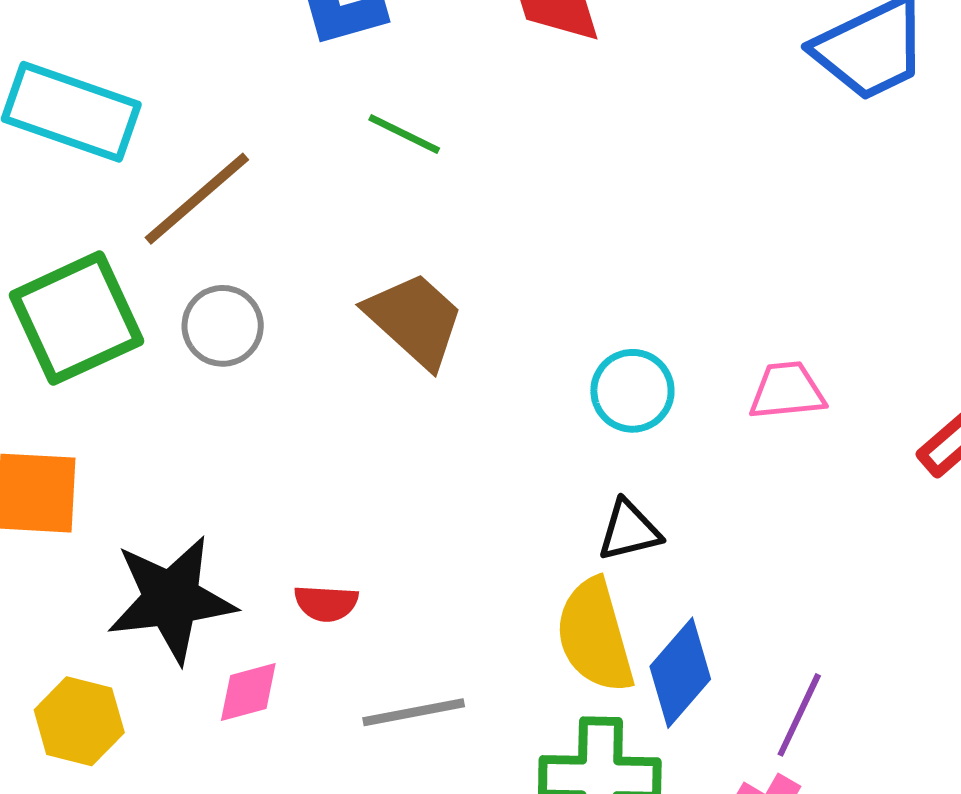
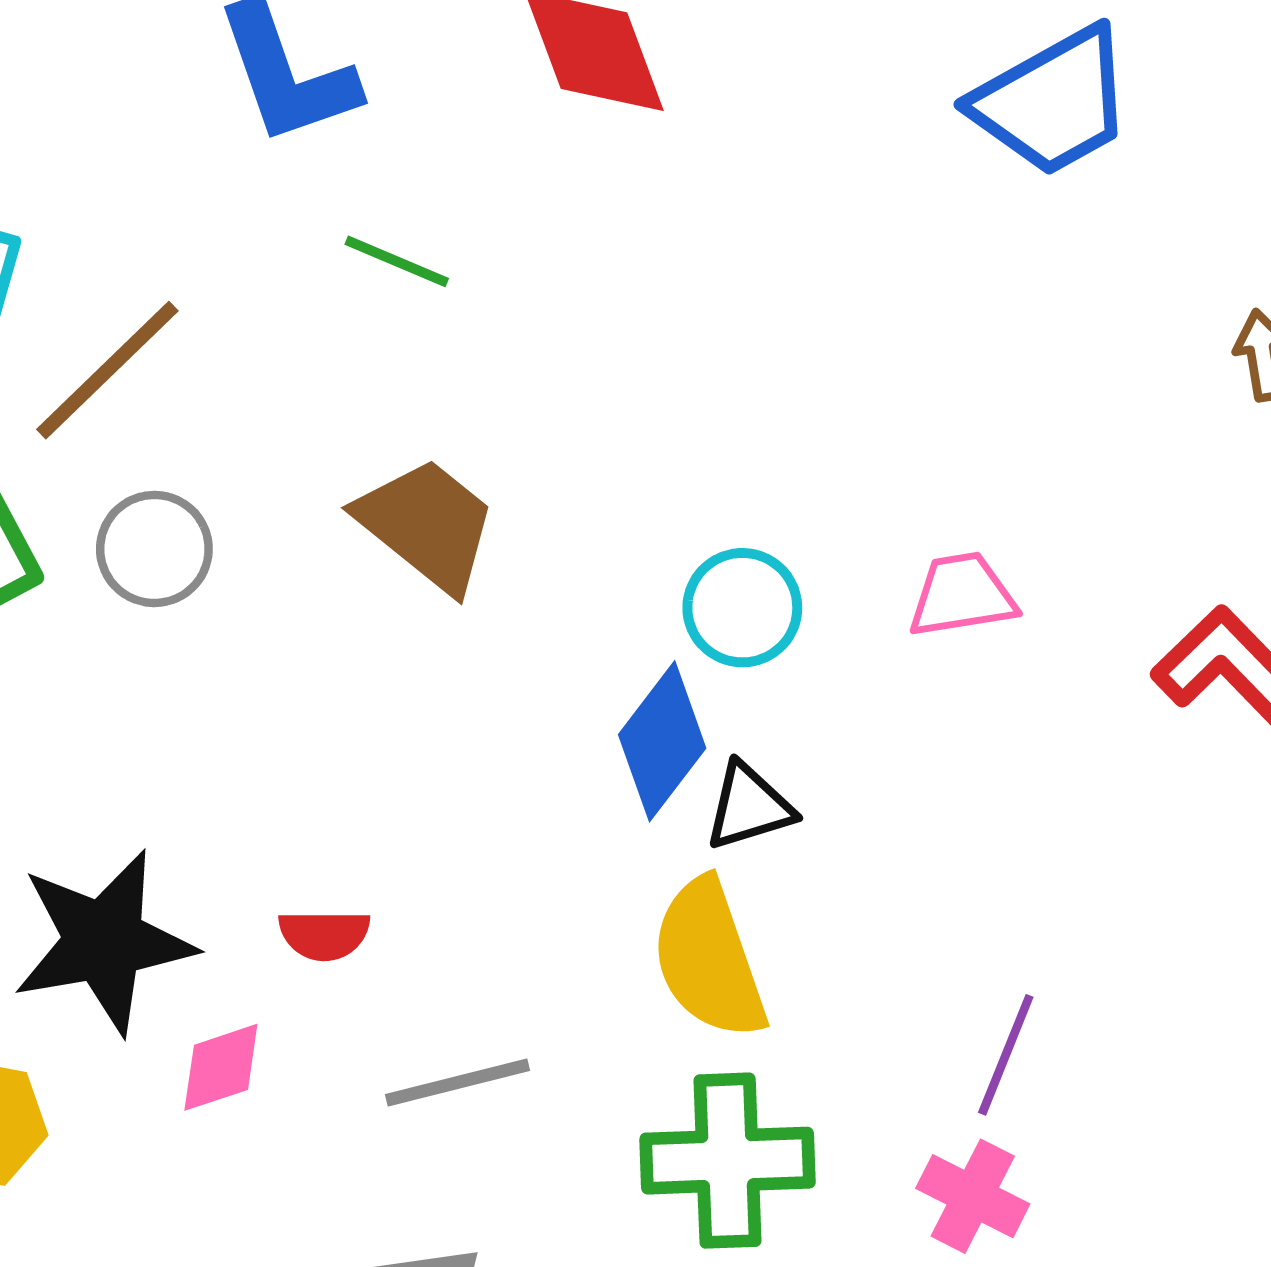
blue diamond: (680, 673) -> (662, 741), moved

